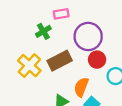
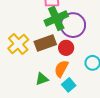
green cross: (43, 31) -> (56, 18), moved, size x1.6
red circle: (97, 60) -> (66, 48), moved

